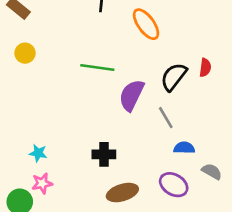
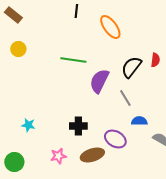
pink star: (42, 183) -> (58, 156), moved
purple ellipse: (174, 185) -> (115, 139), moved

